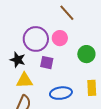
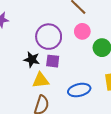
pink circle: (60, 38) -> (82, 31), moved
purple square: (47, 63) -> (53, 61), moved

